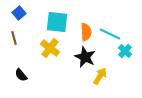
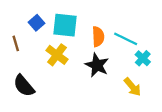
blue square: (19, 13) -> (36, 23), moved
black semicircle: (21, 75) -> (24, 86), size x1.5
yellow arrow: (100, 76) -> (132, 87), moved, turned 108

